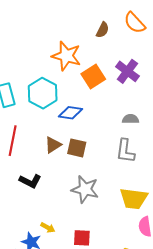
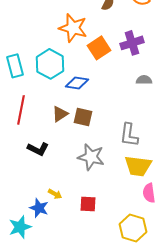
purple cross: (127, 71) -> (132, 43), turned 35
gray semicircle: (131, 119) -> (144, 80), moved
gray L-shape: (125, 151) -> (129, 135), moved

